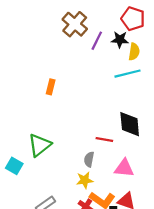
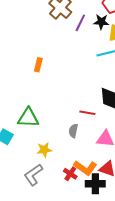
green triangle: (40, 145) -> (28, 118), turned 40
yellow star: (85, 180) -> (44, 150), moved

